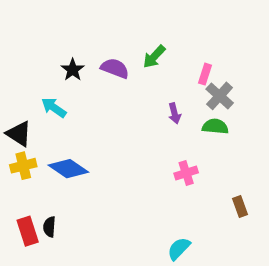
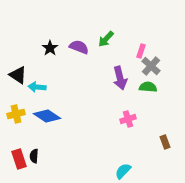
cyan arrow: (54, 108) -> (37, 87), moved, turned -30
purple arrow: (174, 113) -> (120, 78), size x1.6
black triangle: (19, 134) -> (18, 75), moved

